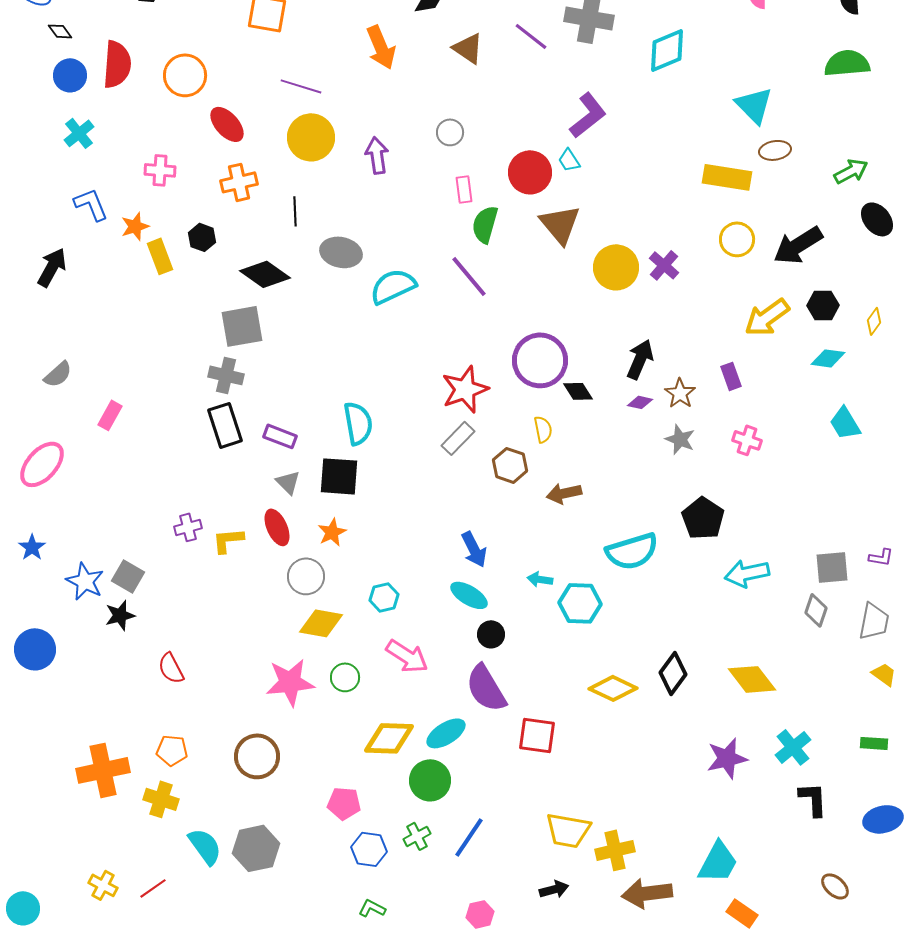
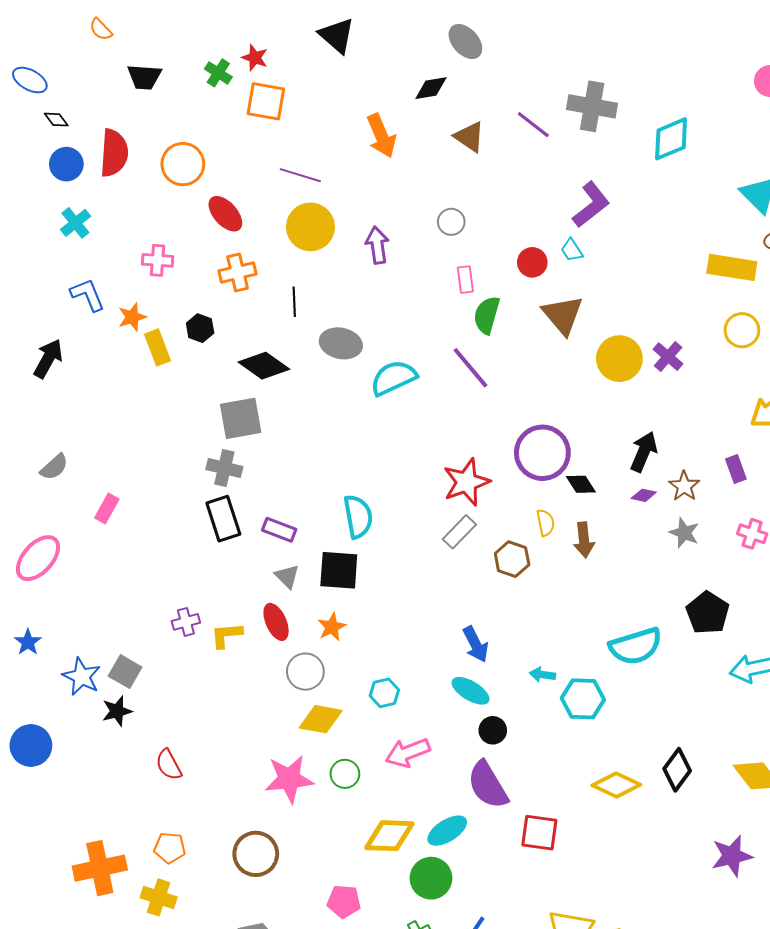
red circle: (530, 172) -> (532, 262), size x0.7
brown arrow: (564, 493) -> (584, 540), moved, turned -84
pink arrow: (407, 656) -> (408, 753), turned 126

